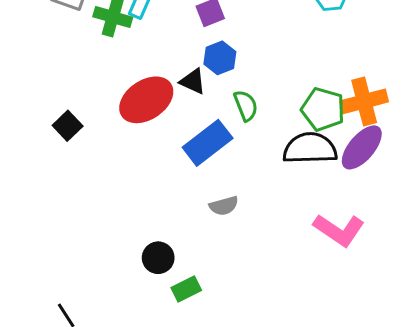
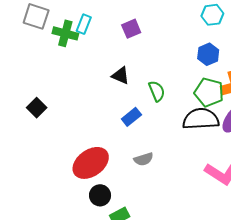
blue hexagon: (220, 58) -> (208, 54), moved
red ellipse: (146, 100) -> (91, 163), moved
blue rectangle: (208, 143) -> (131, 117), size x0.6

